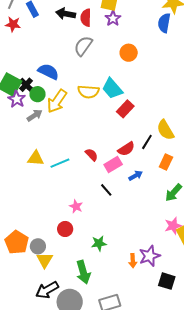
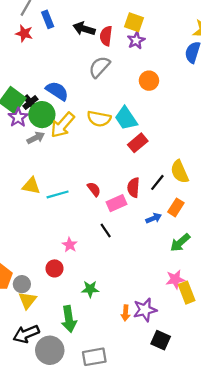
green circle: (38, 94) -> (42, 115), size x1.5
red semicircle: (126, 149) -> (133, 188), turned 120
blue arrow: (136, 175) -> (154, 218), moved

